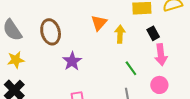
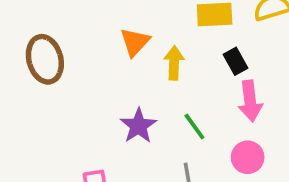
purple star: (72, 61) -> (138, 126), moved

